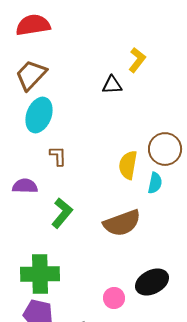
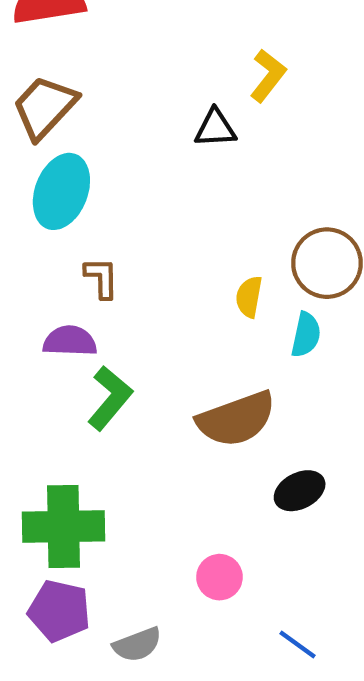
yellow semicircle: (128, 165) -> (249, 297), size x0.7
purple semicircle: (25, 186) -> (70, 341), moved
black ellipse: (152, 282) -> (300, 491), moved, size x0.7

